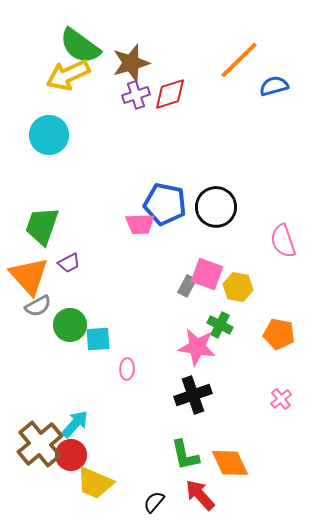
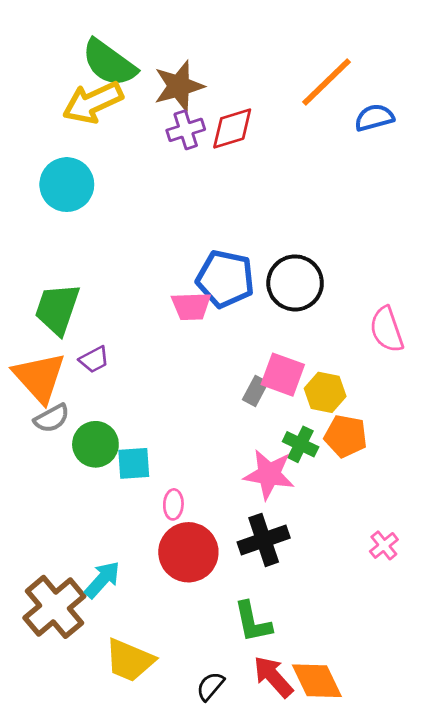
orange pentagon: (279, 334) -> (346, 436), moved
red circle: (71, 455) -> (188, 552), moved, size x1.4
orange diamond: (230, 463) -> (317, 681), moved

